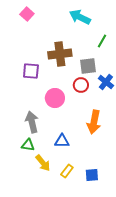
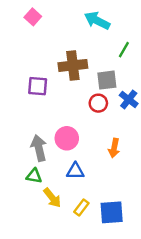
pink circle: (55, 98) -> (67, 138), moved
orange arrow: (94, 122) -> (114, 148), size x0.7
blue square: (92, 175) -> (112, 212), size x1.5

